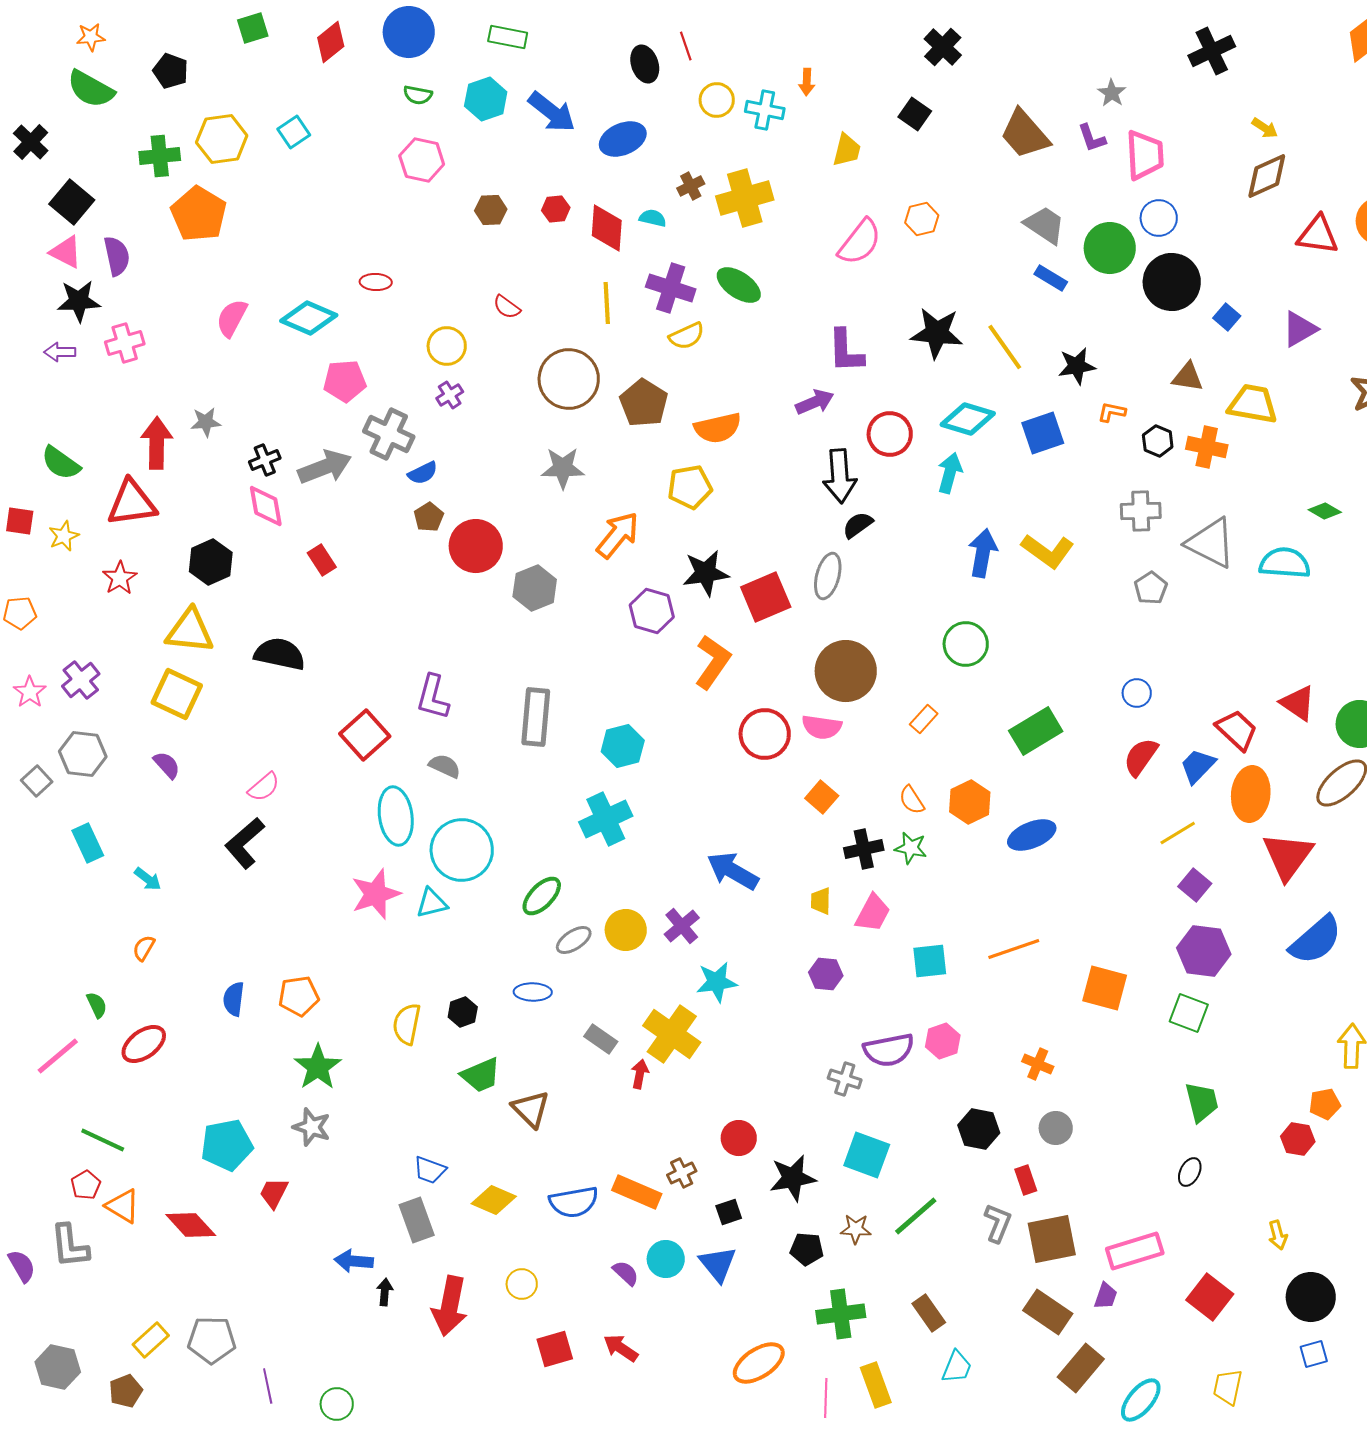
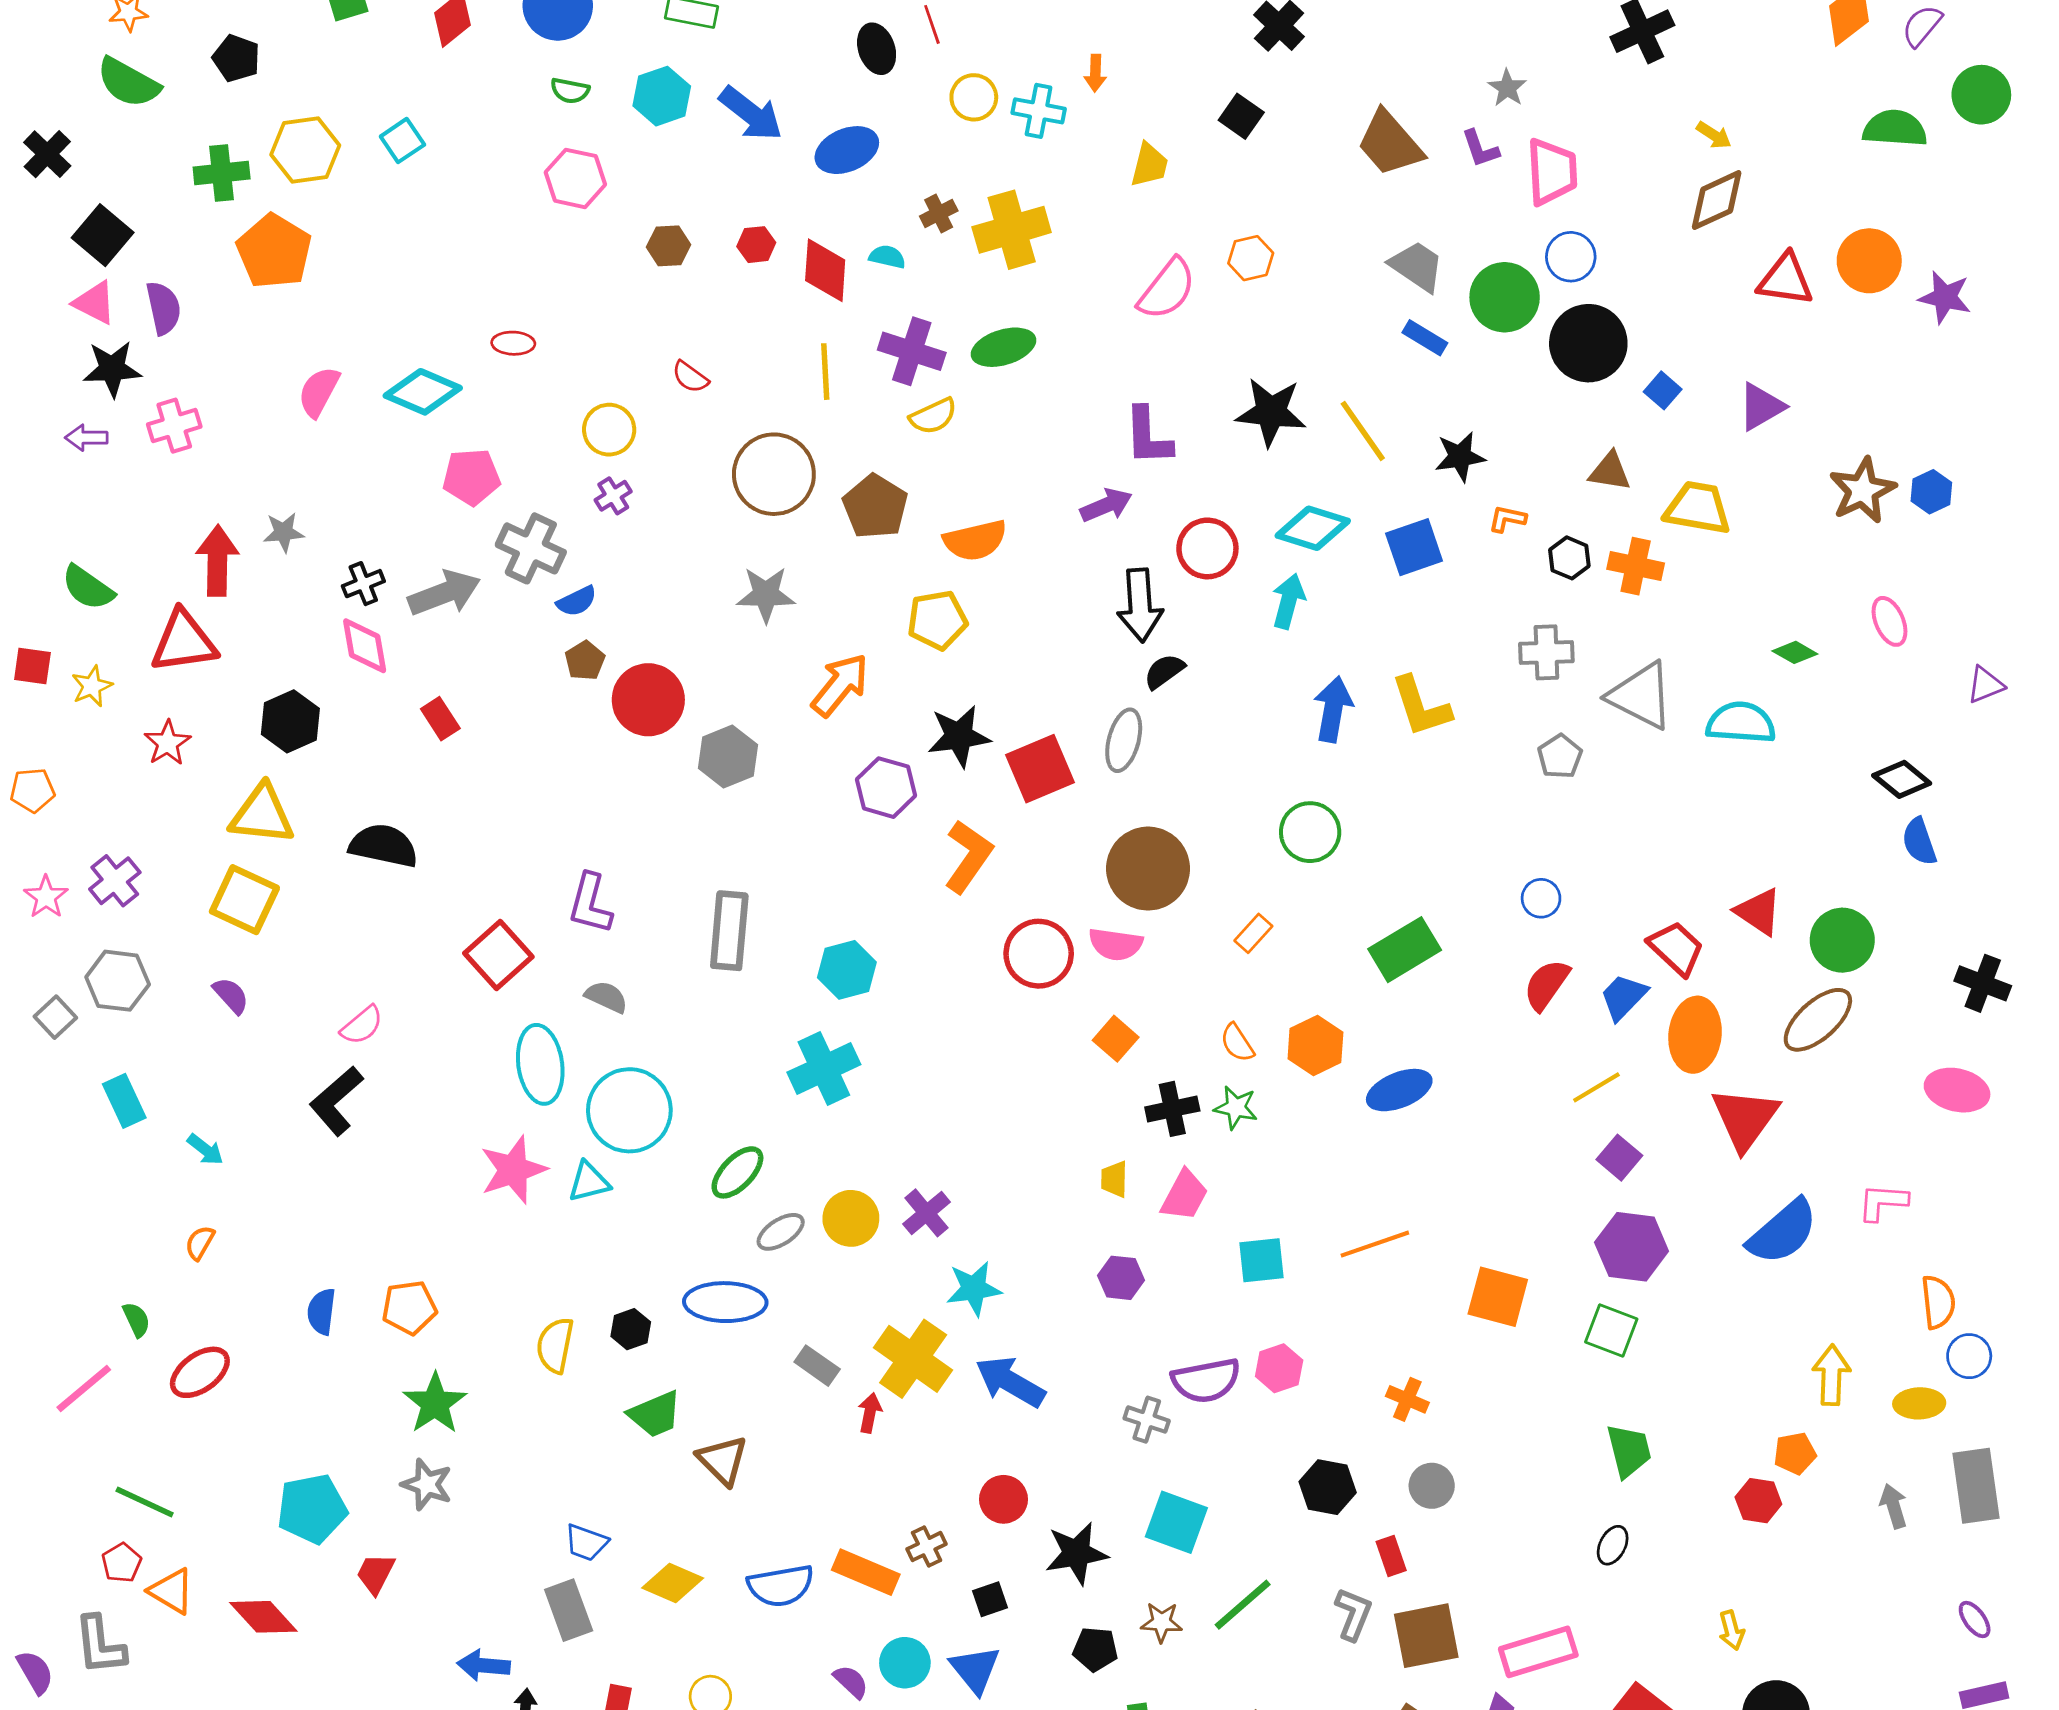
green ellipse: (739, 285) -> (1004, 347), turned -51
yellow L-shape: (1048, 551) -> (1421, 706), turned 36
blue arrow: (733, 871) -> (1010, 1382), moved
blue ellipse: (533, 992) -> (725, 1302), size x1.6

